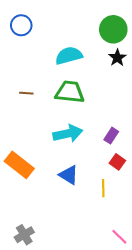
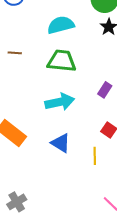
brown line: (26, 93) -> (15, 53), moved
purple rectangle: (111, 136) -> (105, 90), moved

